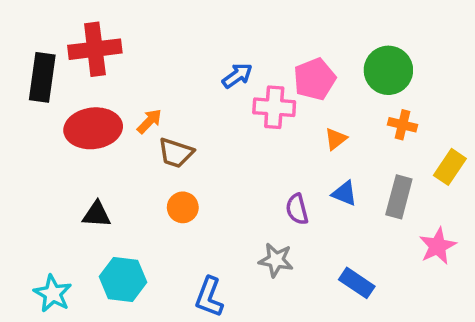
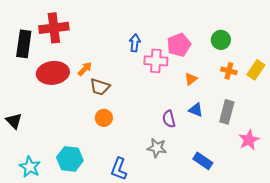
green circle: (388, 70) -> (221, 40), size x0.7
blue arrow: (237, 76) -> (135, 43), turned -48
yellow rectangle: (450, 167) -> (256, 70), moved
black triangle: (97, 214) -> (14, 121), moved, turned 42

